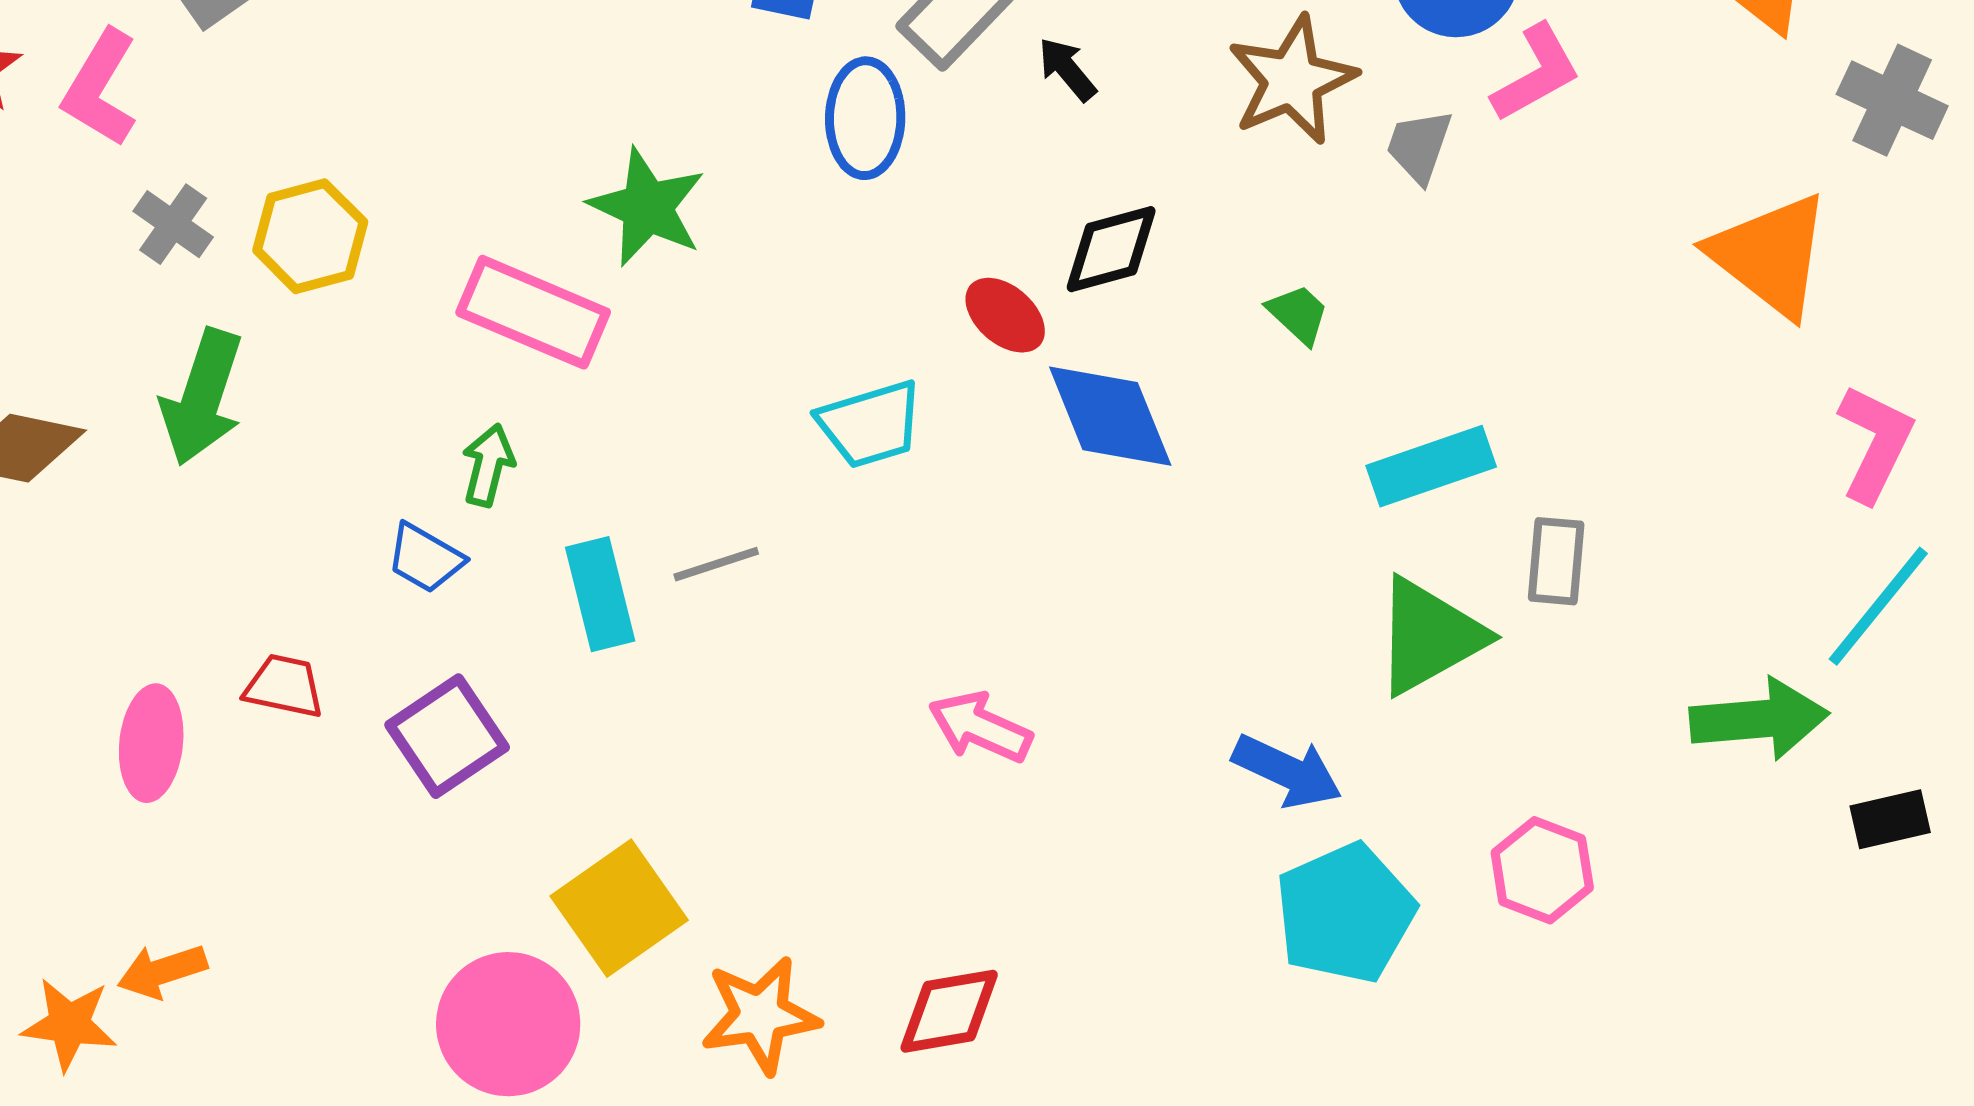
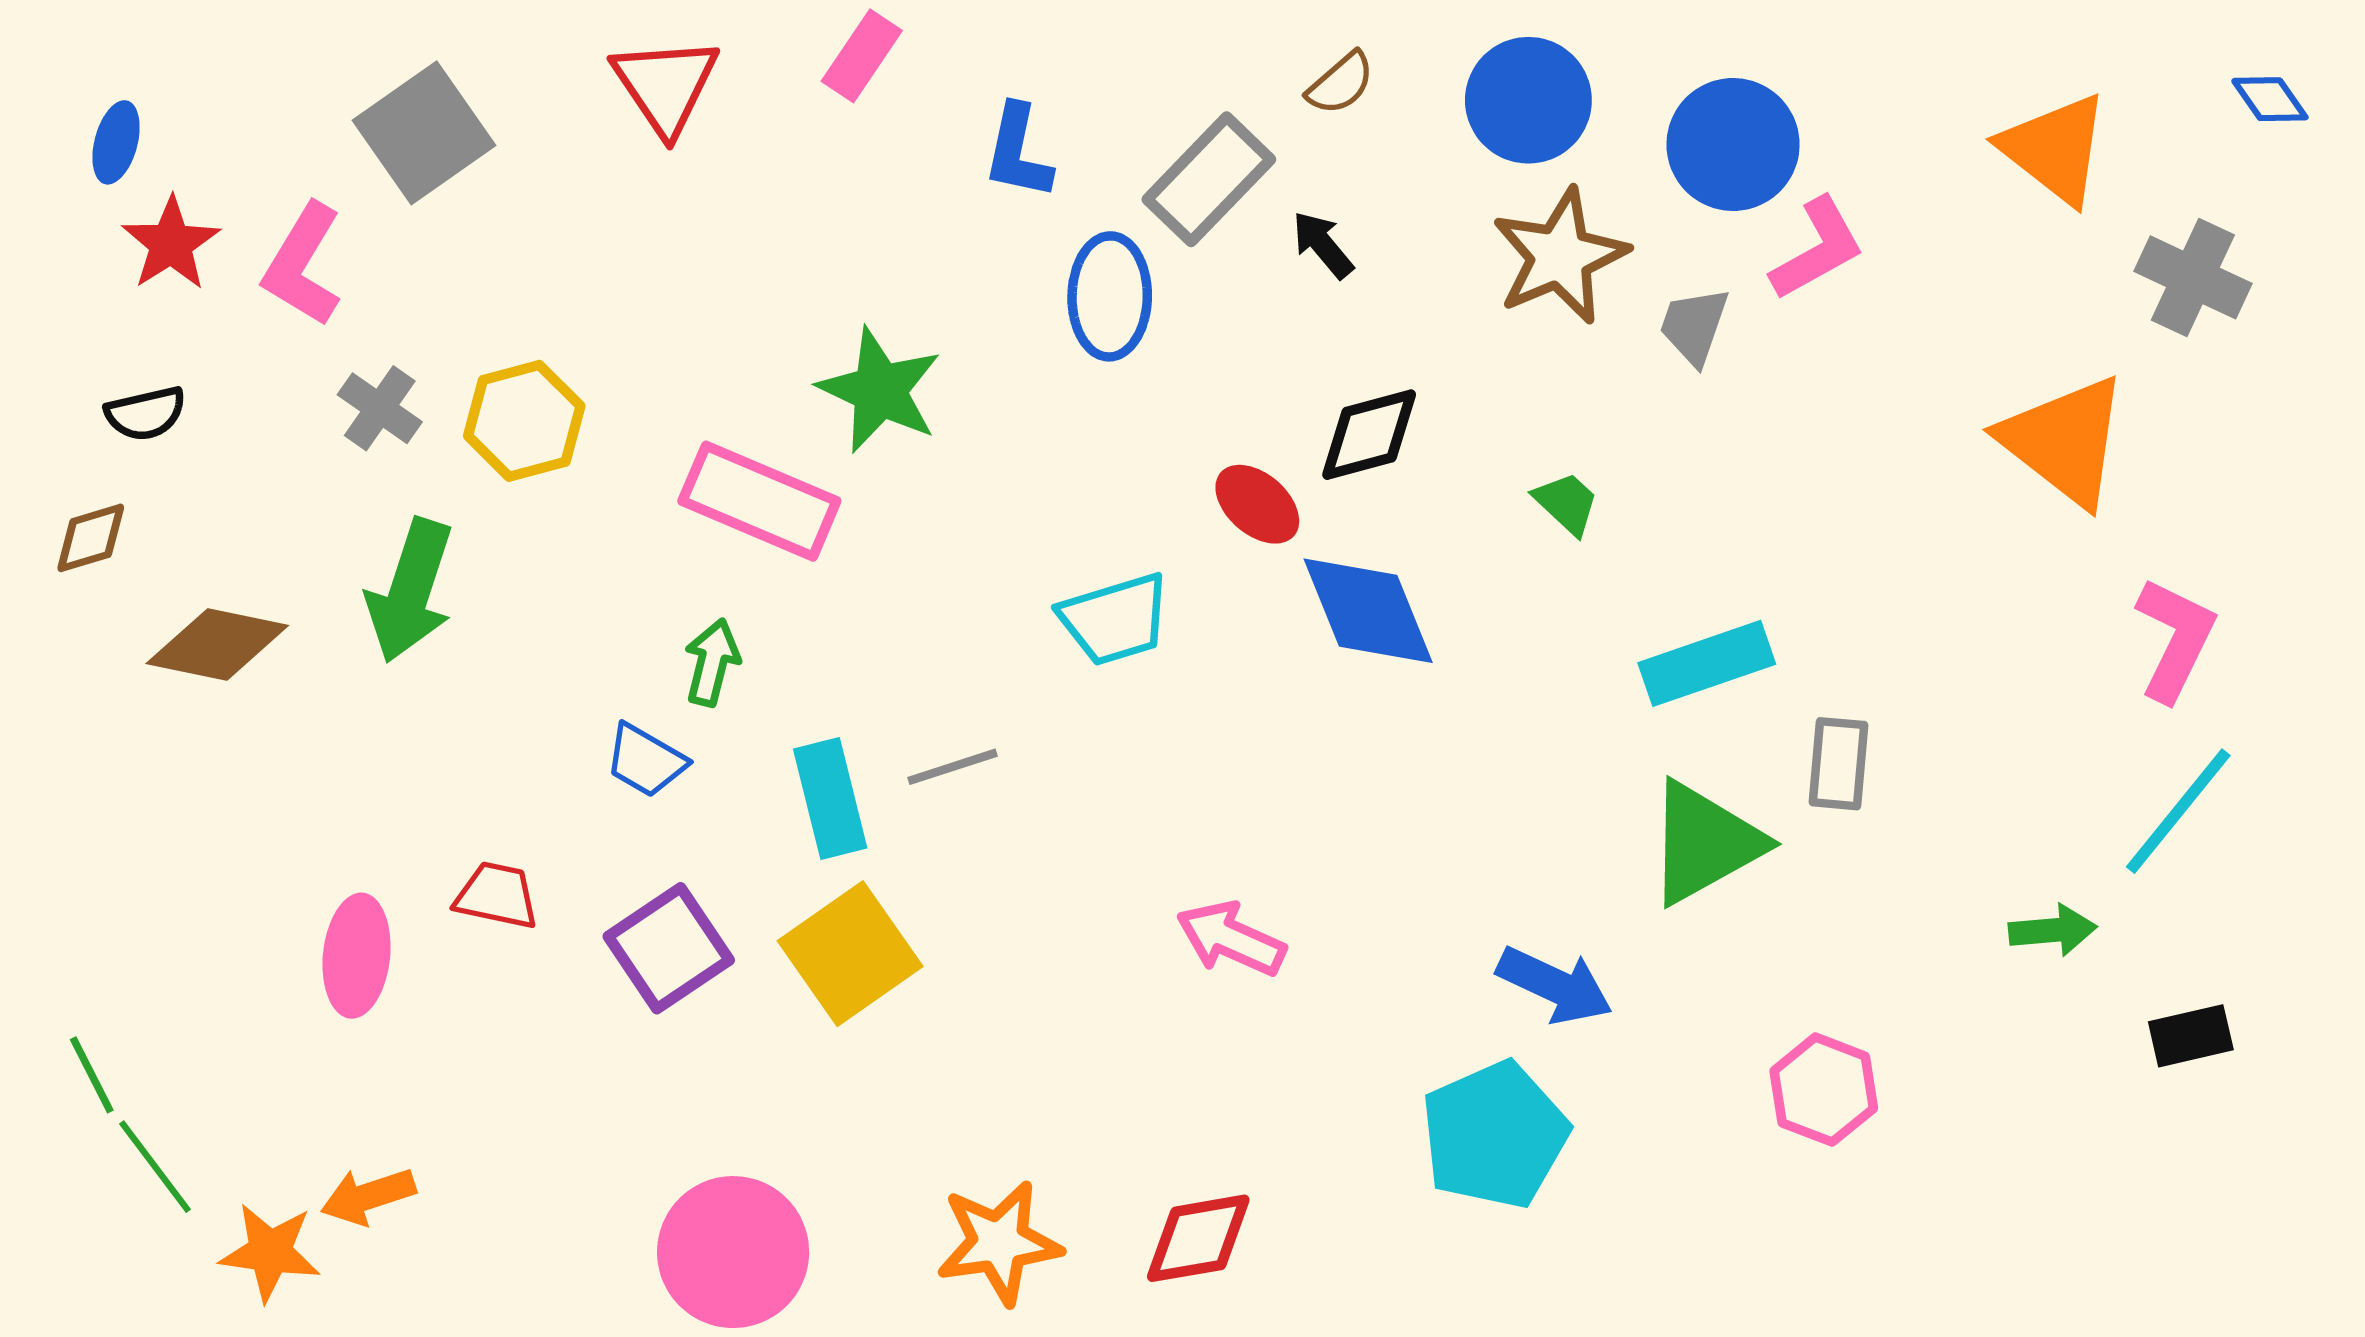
green arrow: (1759, 719) -> (2053, 930), size x0.6
yellow square: (619, 908) -> (850, 954), moved
cyan pentagon: (1345, 913) -> (1495, 1135), moved

